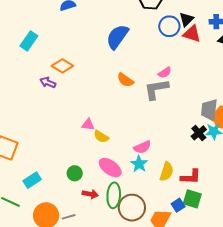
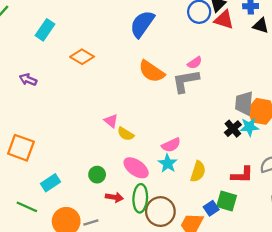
orange semicircle: (125, 80) -> (152, 71), size x1.4
purple arrow: (48, 82) -> (28, 80), moved
pink triangle: (88, 125) -> (111, 121), turned 32
red L-shape: (191, 177) -> (242, 175), moved

